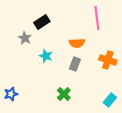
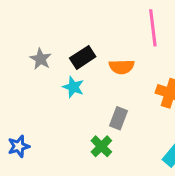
black rectangle: (42, 22) -> (83, 57), moved
gray rectangle: (75, 64) -> (119, 118), moved

